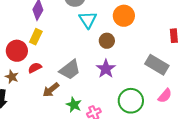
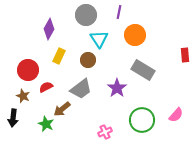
yellow rectangle: (36, 37) -> (59, 56), moved
brown circle: (107, 41) -> (88, 60), moved
gray rectangle: (157, 65) -> (143, 70), moved
green star: (74, 105) -> (46, 124), moved

